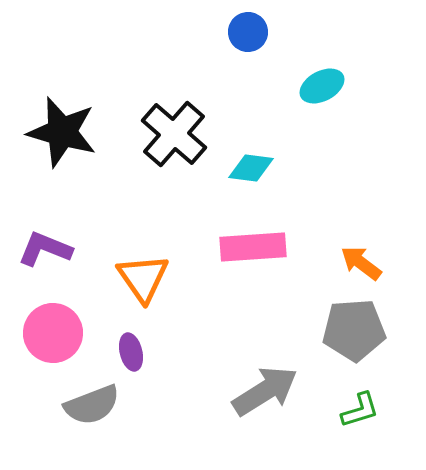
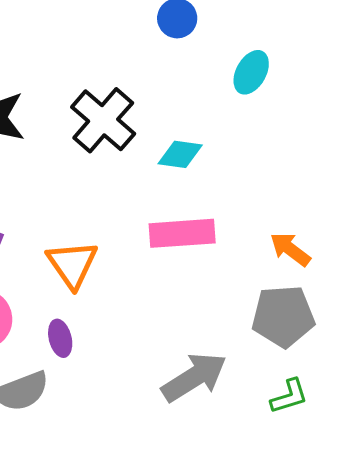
cyan ellipse: (322, 86) -> (251, 72), turned -33

